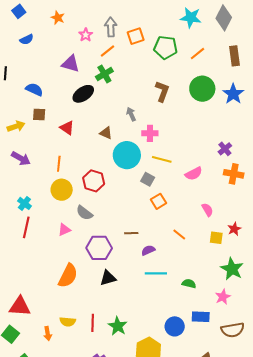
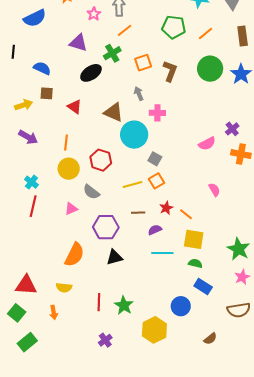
orange square: (136, 36) -> (143, 63), moved
blue semicircle: (27, 39) -> (35, 18), size x1.6
orange line: (108, 51) -> (125, 30), moved
brown triangle: (106, 133) -> (113, 112), size x1.5
yellow line: (162, 159) -> (132, 185), moved, turned -30
pink semicircle: (194, 174) -> (207, 144), moved
orange square: (158, 201) -> (156, 181), moved
red star: (234, 229) -> (166, 208), moved
yellow square: (216, 238) -> (194, 239), moved, size x1.5
pink star: (223, 297) -> (242, 277), moved
blue rectangle: (201, 317) -> (203, 287), moved, turned 30
yellow semicircle: (68, 322) -> (64, 288), moved

